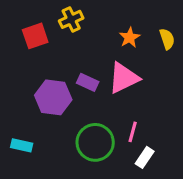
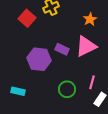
red square: (35, 36) -> (27, 18), turned -30
green circle: (95, 142) -> (67, 89), size x0.7

